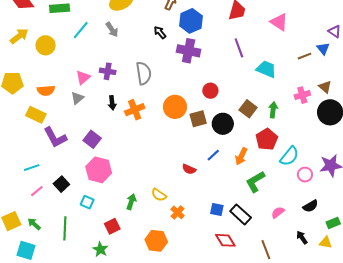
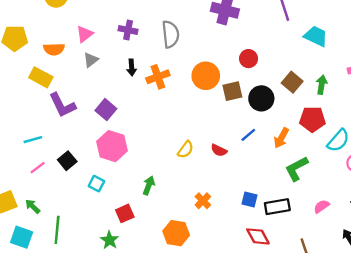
pink triangle: (83, 77) -> (85, 34), moved
red pentagon: (267, 139) -> (312, 119), turned 30
yellow semicircle: (159, 195) -> (186, 150), moved, turned -91
black rectangle: (241, 214) -> (277, 207), turned -55
green line: (65, 228) -> (57, 230), moved

